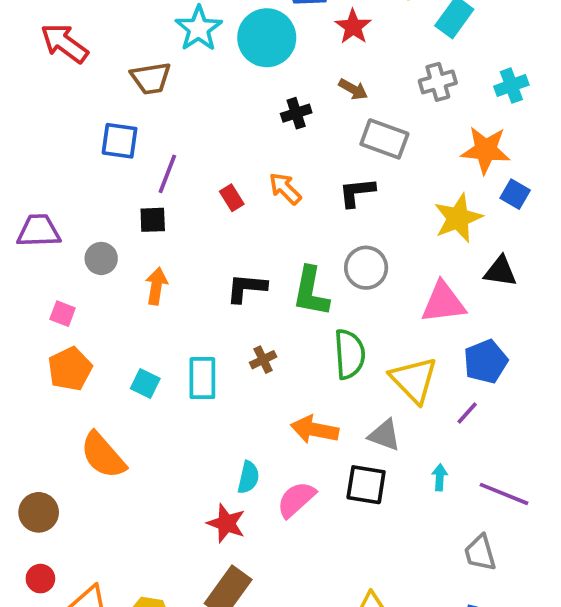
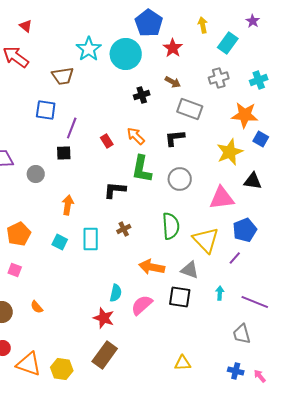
orange arrow: (156, 286) -> (68, 205), moved
green L-shape: (311, 292) -> (142, 169), moved
pink square: (63, 314) -> (15, 270), moved
orange semicircle: (103, 455) -> (37, 307), moved, size x0.5

